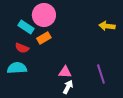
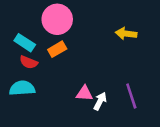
yellow arrow: (107, 26) -> (126, 34), moved
cyan rectangle: (26, 27) -> (25, 43), moved
white arrow: (68, 87) -> (100, 101), moved

